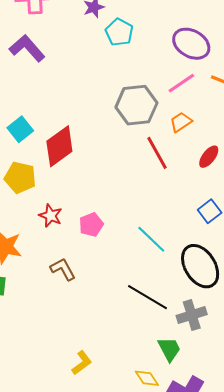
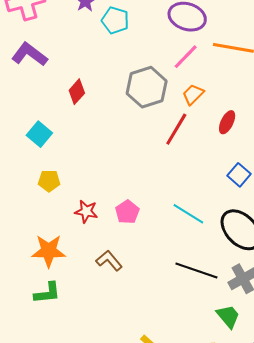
red diamond: (59, 146) -> (77, 92), moved, size x0.6
red line: (157, 153) -> (176, 129), turned 72
yellow pentagon: (20, 178) -> (49, 181), size x0.7

